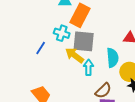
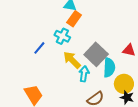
orange rectangle: (80, 15) -> (74, 19), moved, size x0.7
gray square: (84, 41) -> (96, 54), moved, turned 30

